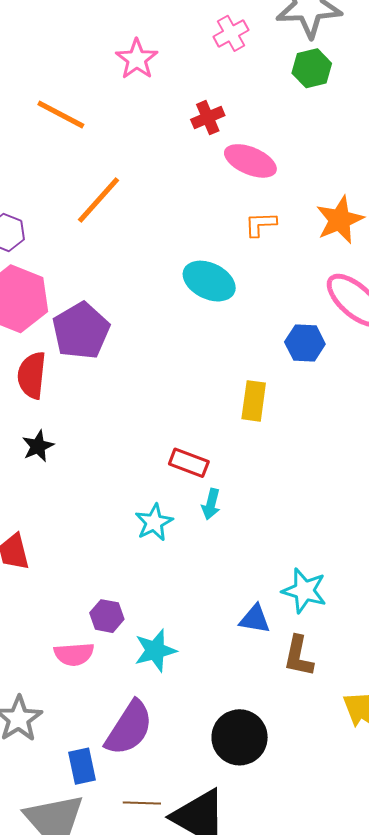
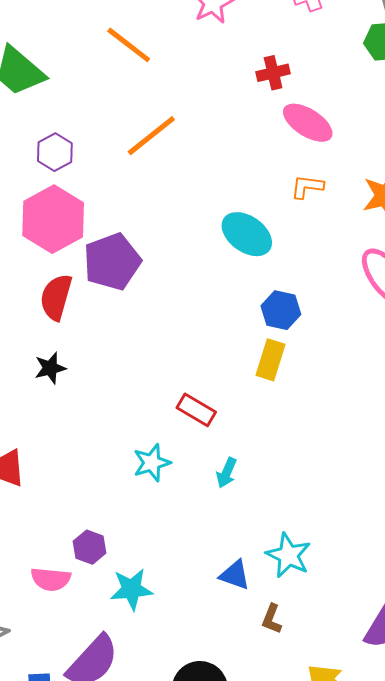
blue hexagon: (305, 343) -> (281, 310), moved
cyan arrow: (211, 504) -> (227, 473), moved
brown L-shape: (299, 656) -> (272, 619), size x0.7

